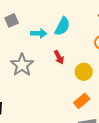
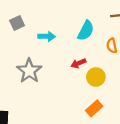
cyan semicircle: (62, 26) -> (86, 31), moved
red arrow: (59, 57) -> (78, 63), moved, turned 96

